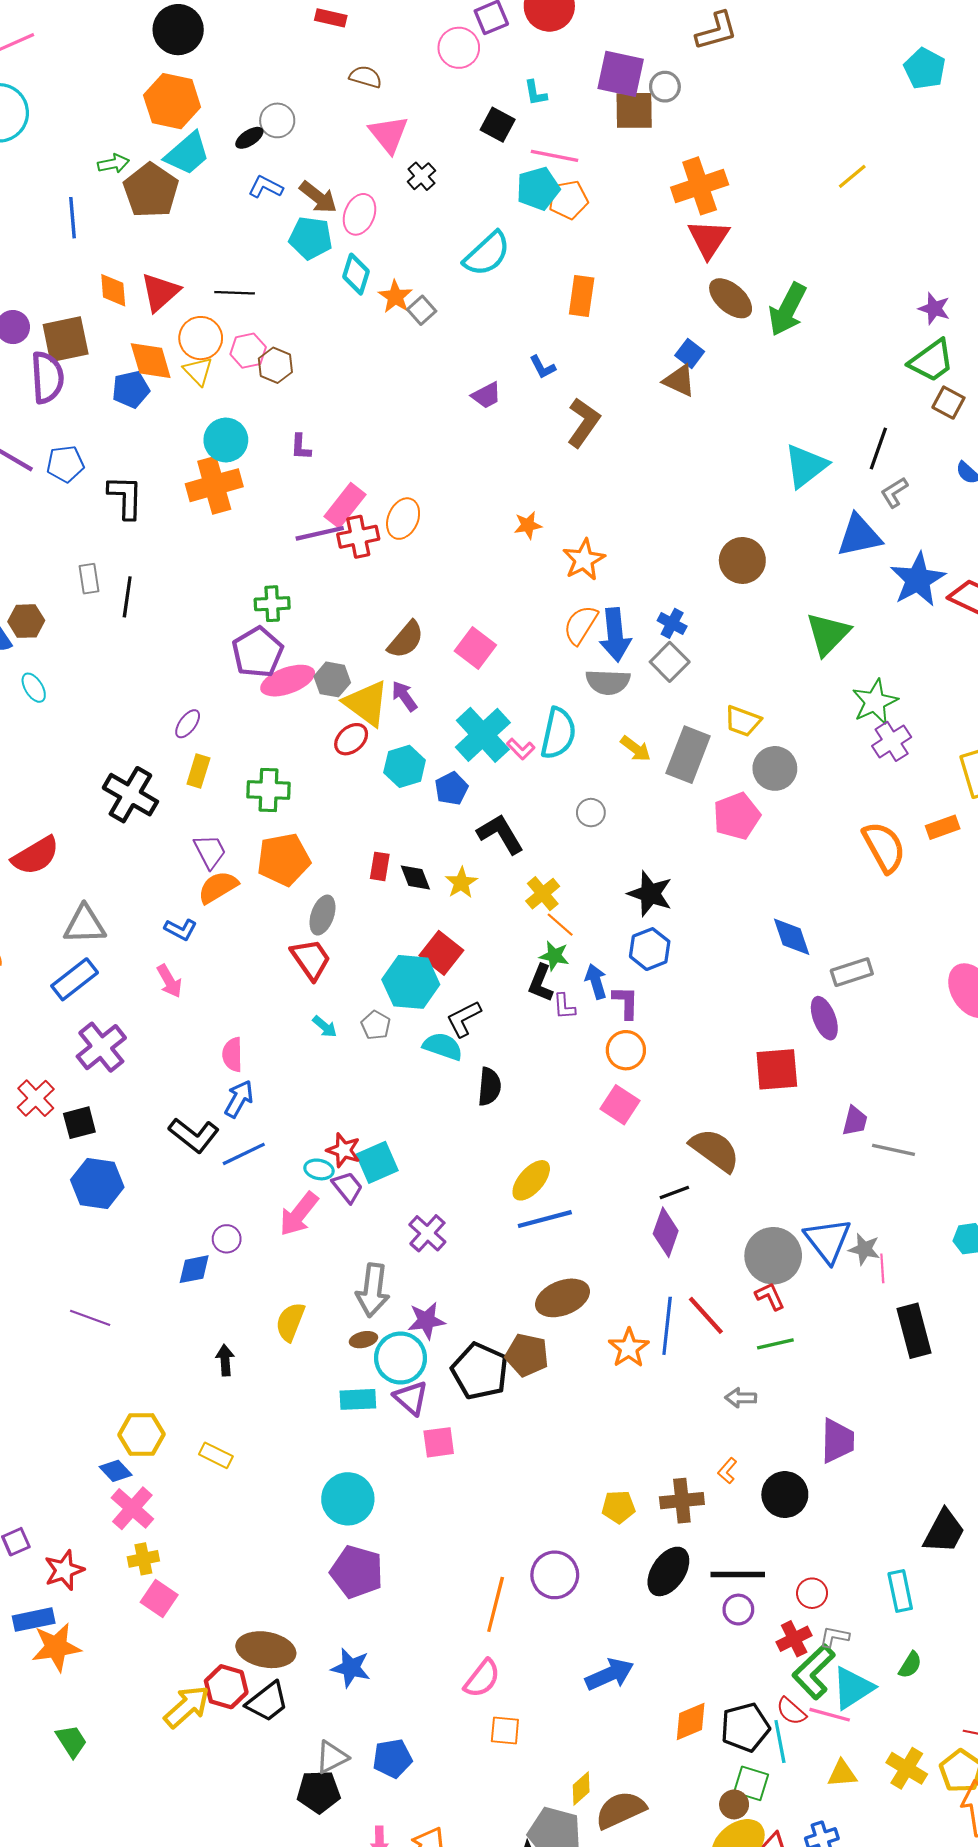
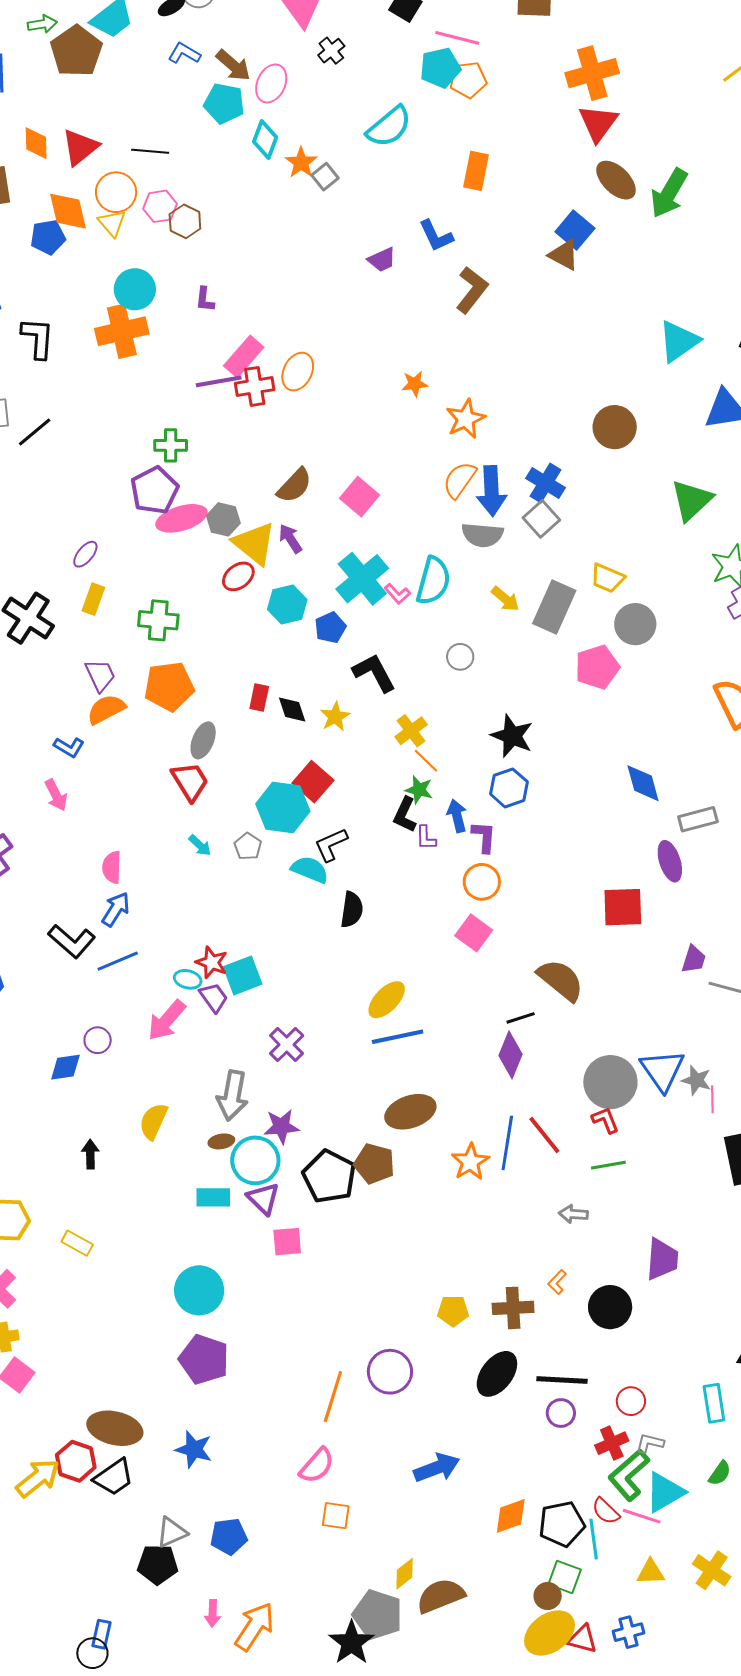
blue square: (690, 353) -> (575, 230), size x1.4
blue L-shape: (542, 367) -> (436, 236), size x1.4
black line: (127, 597) -> (35, 432), turned 39
blue cross: (672, 623) -> (546, 483), size x1.4

